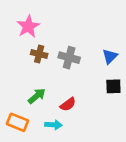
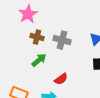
green arrow: (37, 96) -> (39, 60), moved

